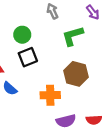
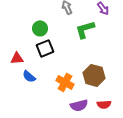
brown hexagon: (76, 74) -> (94, 75), moved
orange cross: (50, 95) -> (65, 82), turned 30

